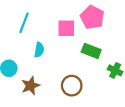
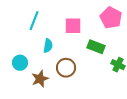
pink pentagon: (92, 17) -> (111, 18), moved
brown circle: (72, 86) -> (66, 68), moved

